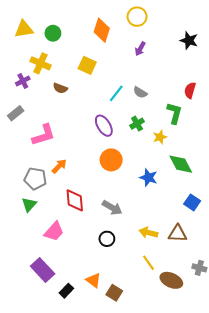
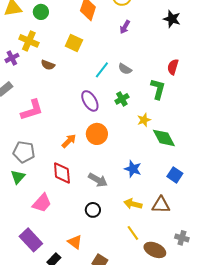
yellow star: (160, 137) -> (144, 120), moved
orange arrow: (59, 166) -> (69, 141), moved
blue star: (148, 178) -> (133, 169), moved
orange triangle: (93, 280) -> (75, 242), moved

